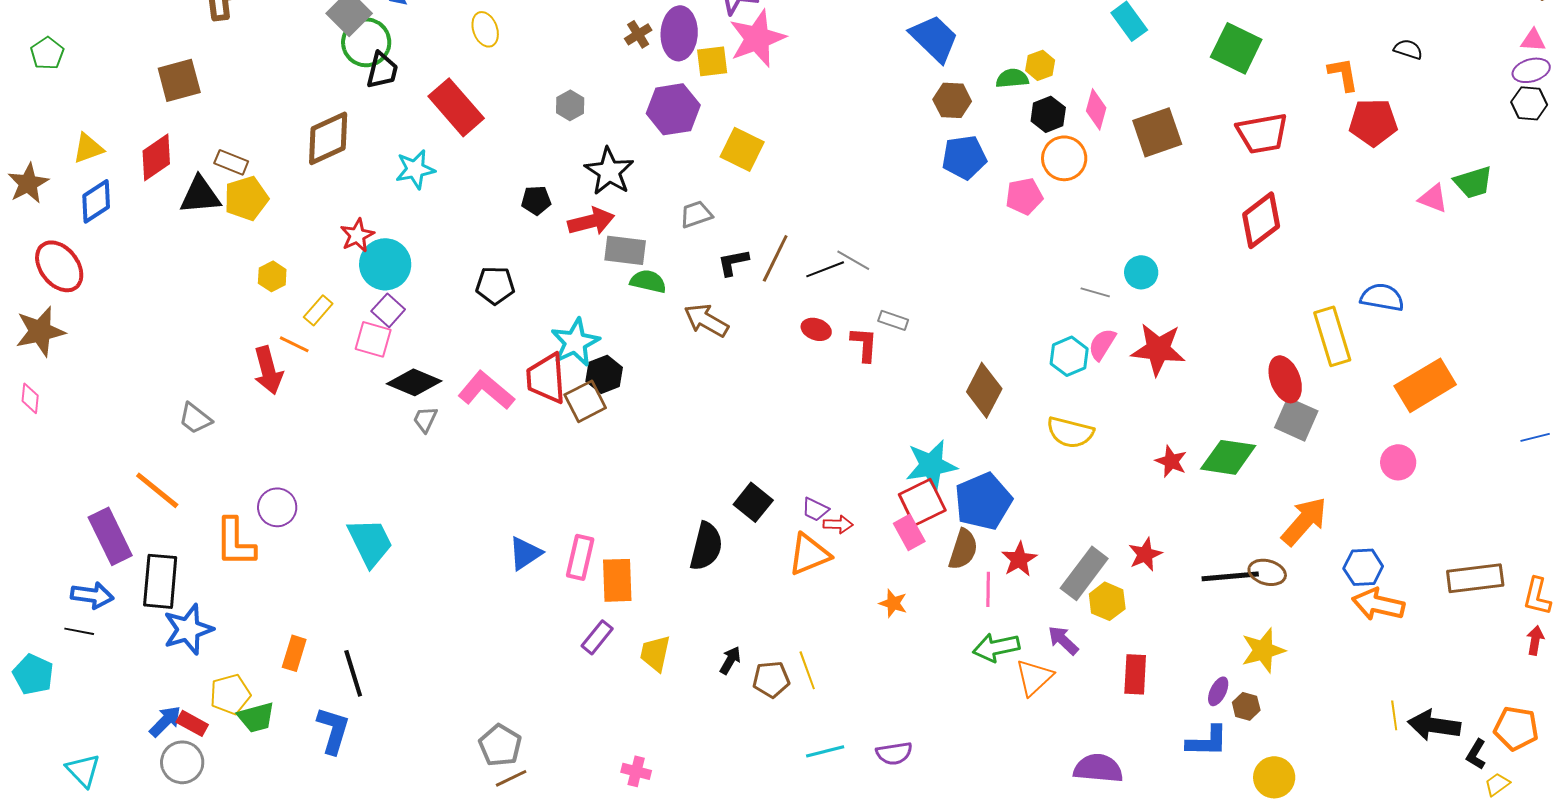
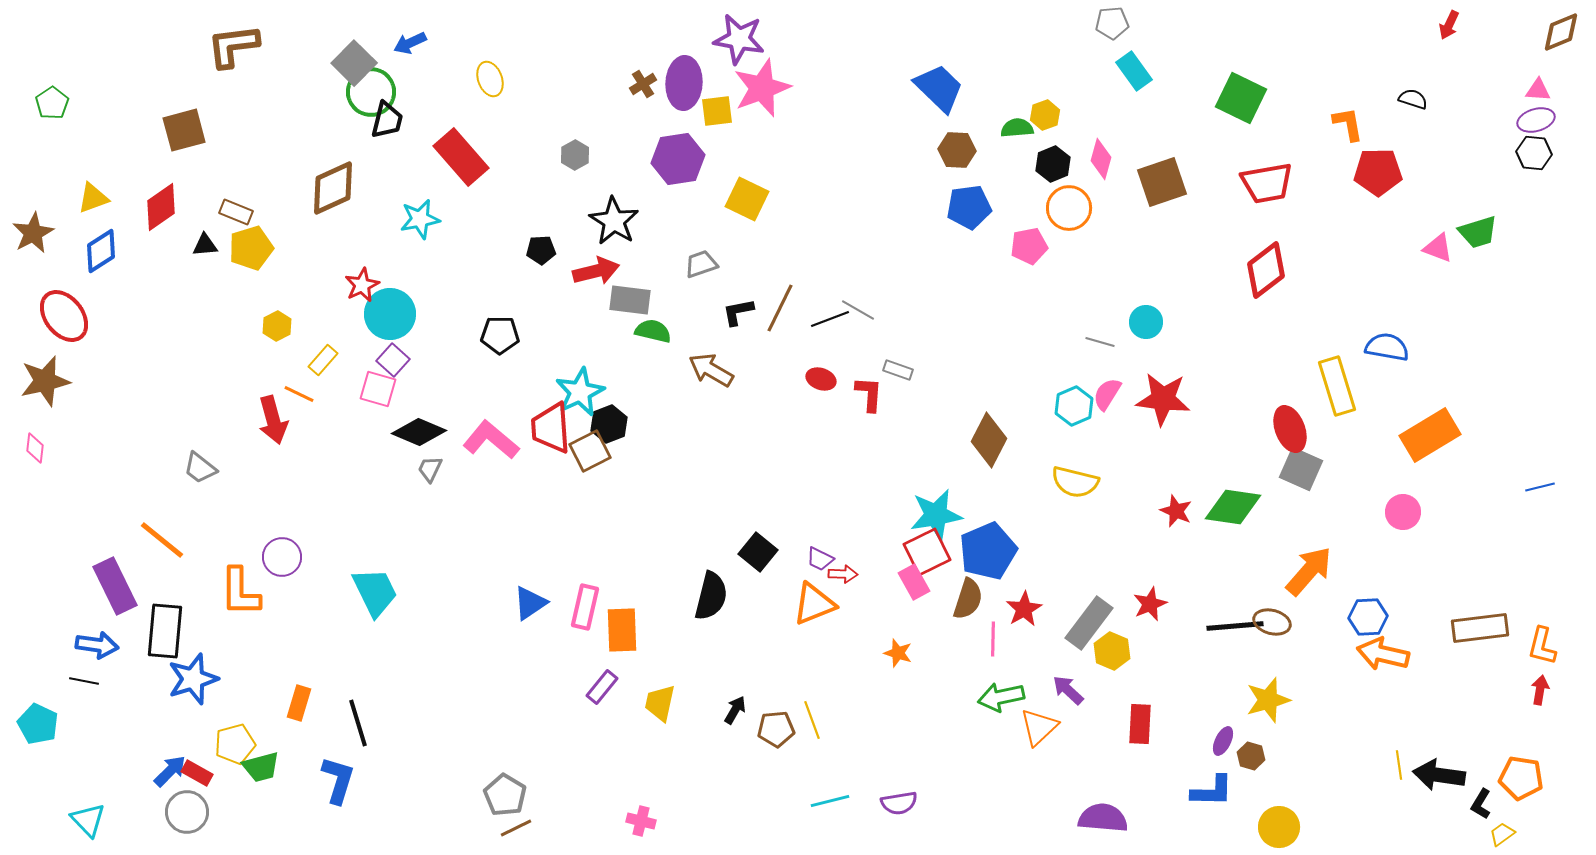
black triangle: (200, 195) -> (205, 245), size x0.6

